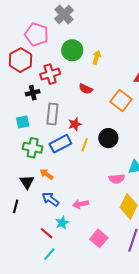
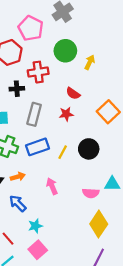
red star: (75, 124) -> (66, 114), moved
orange arrow: (47, 174) -> (18, 177), turned 120
pink arrow: (81, 204) -> (52, 186), moved, turned 70
cyan star: (62, 223) -> (35, 226), moved
pink square: (99, 238) -> (38, 250), moved

